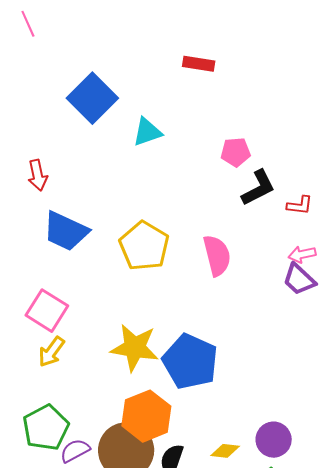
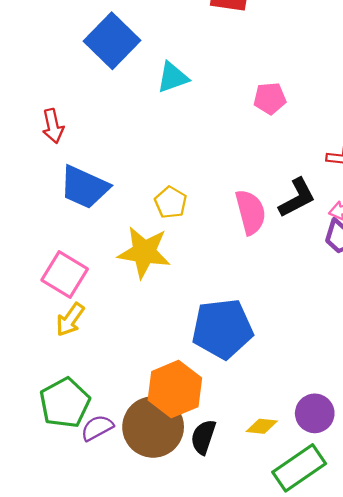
black L-shape: (258, 188) -> (297, 198), moved
yellow pentagon: (144, 246) -> (171, 202), size x0.6
yellow star: (135, 348) -> (144, 252), moved
blue pentagon: (190, 362) -> (222, 329), turned -30

